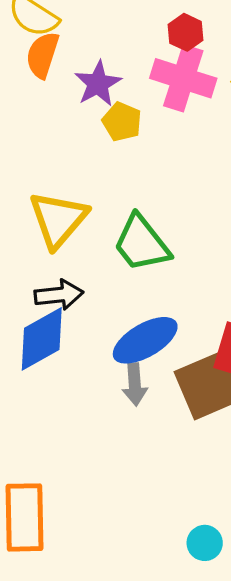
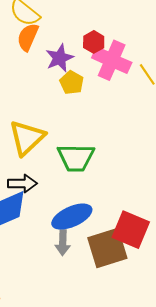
red hexagon: (186, 32) -> (94, 42), moved
green trapezoid: (142, 243) -> (76, 158), turned -57

